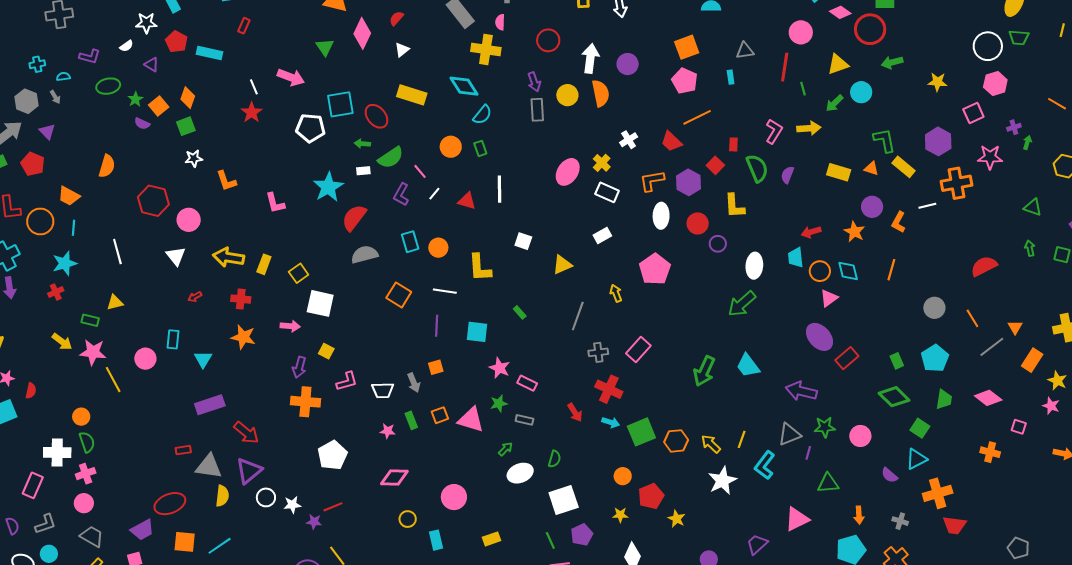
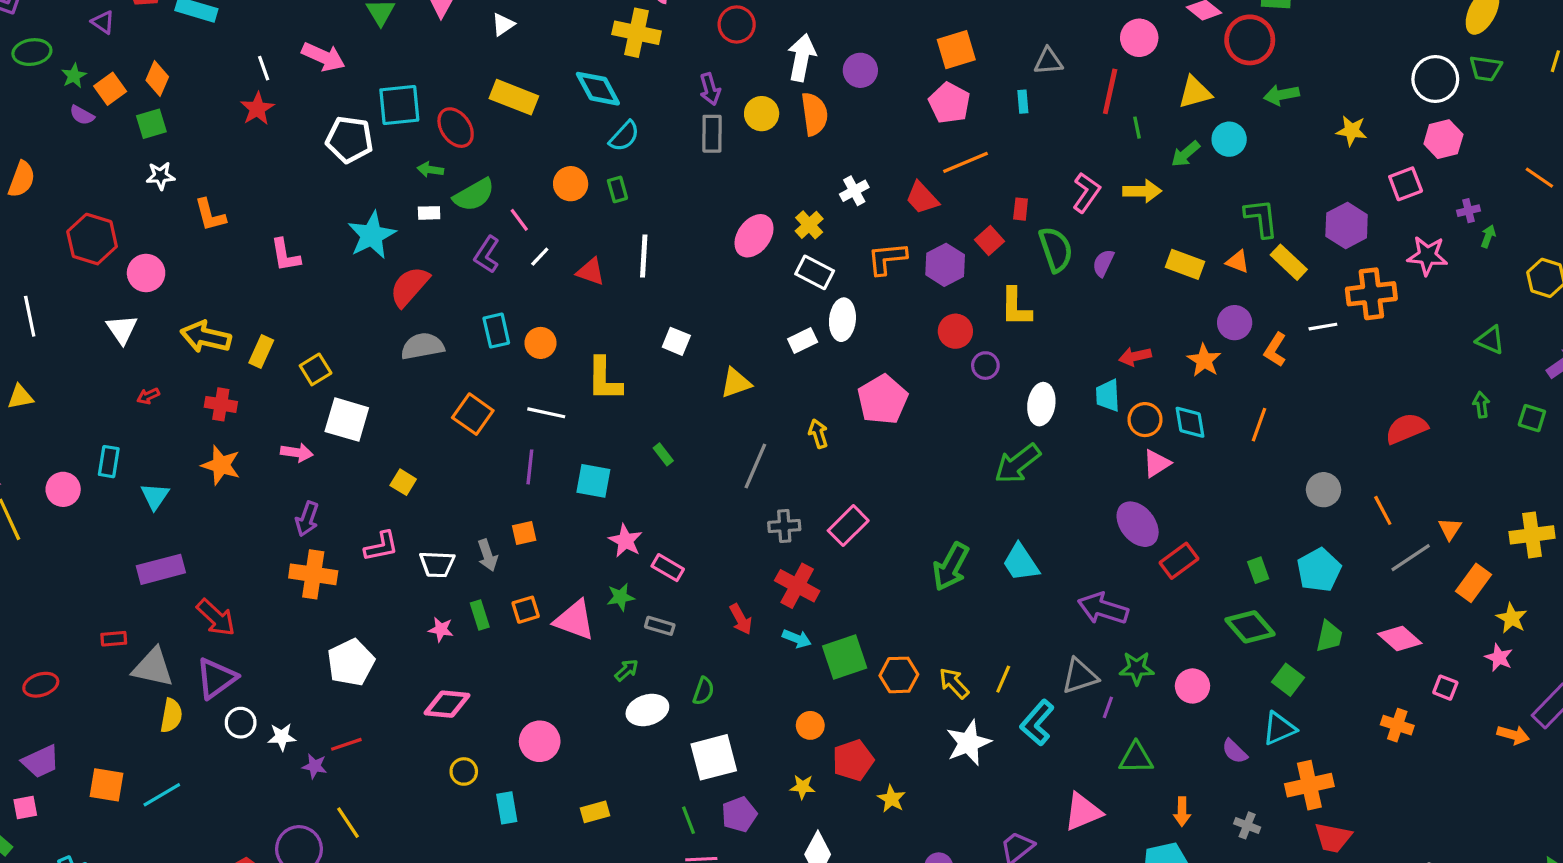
white ellipse: (661, 216) -> (842, 320), moved
yellow square: (326, 351) -> (403, 482), moved
red ellipse: (170, 504) -> (41, 685), moved, size x0.7

